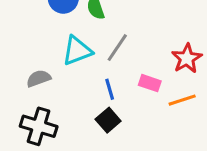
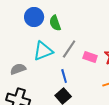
pink rectangle: (150, 83) -> (90, 57), moved

